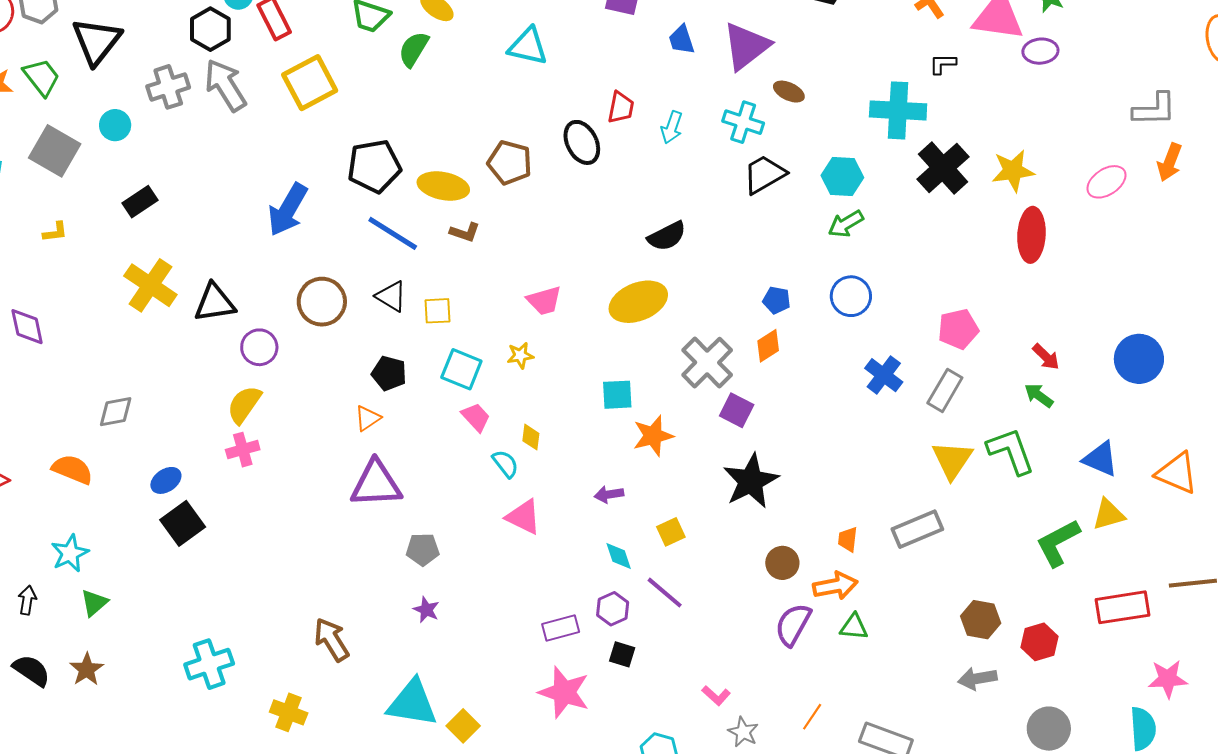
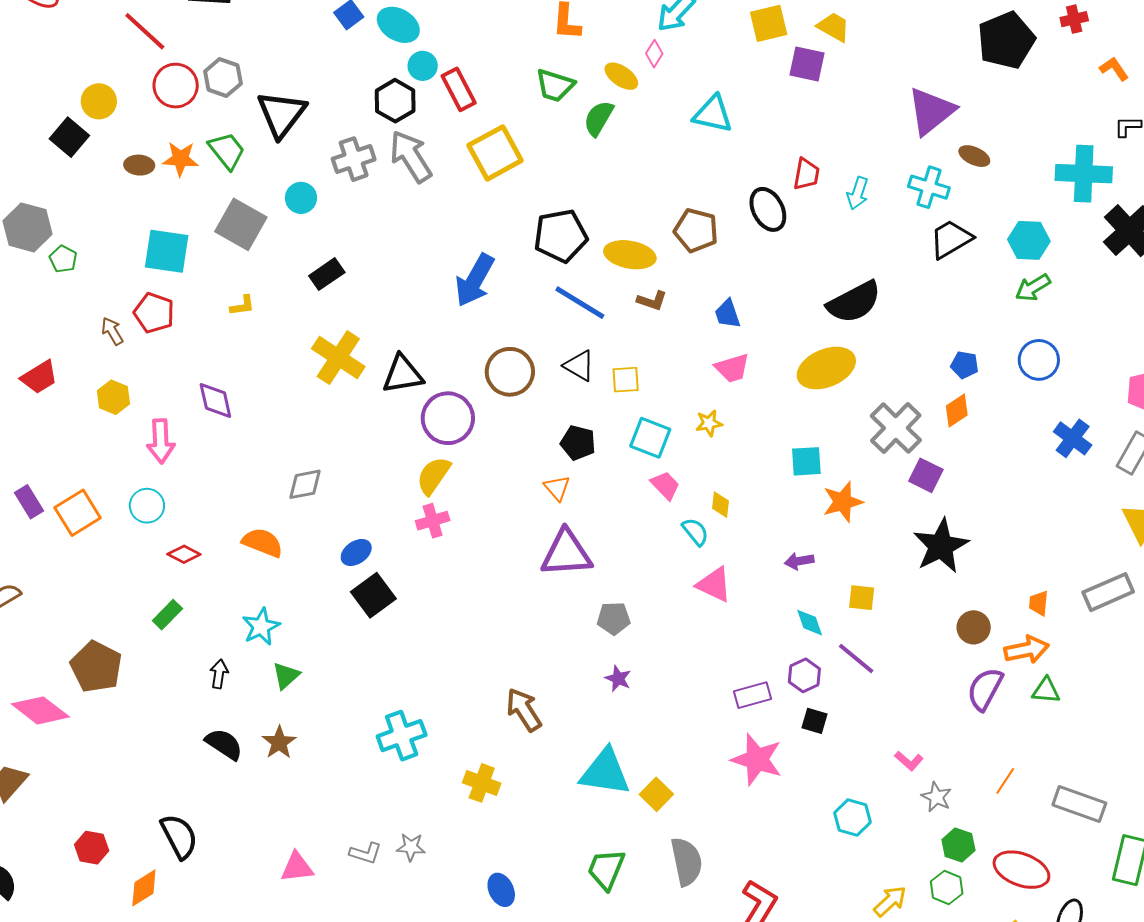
blue trapezoid: (682, 40) -> (727, 314), moved
black semicircle: (667, 236) -> (854, 302), size x1.4
purple circle: (259, 347) -> (448, 418), size x1.4
orange triangle: (368, 418) -> (557, 488), turned -36
yellow square: (671, 532) -> (862, 598), turned 32

